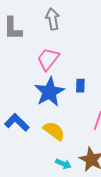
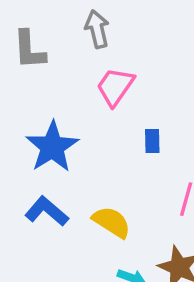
pink trapezoid: (48, 59) -> (115, 87), moved
blue star: (49, 92) -> (52, 147), moved

